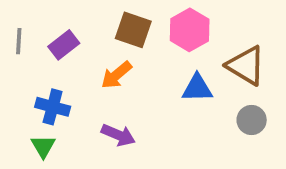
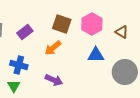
brown triangle: (246, 66) -> (122, 32), moved, size x0.6
gray circle: (252, 120) -> (125, 72), size x1.6

